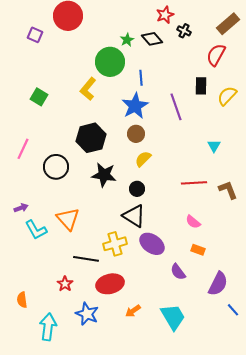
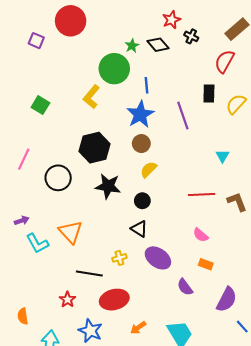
black triangle: (134, 216) -> (139, 229), size x0.7
yellow cross: (115, 244) -> (119, 258), size x0.6

